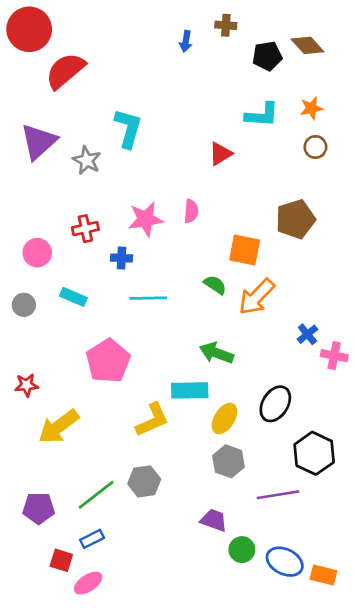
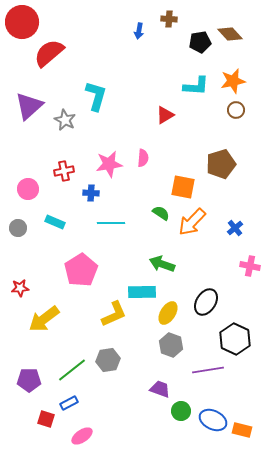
orange star: (311, 108) -> (233, 81), size x1.4
blue cross: (307, 334) -> (235, 228), moved
pink ellipse: (88, 583) -> (82, 436), moved

